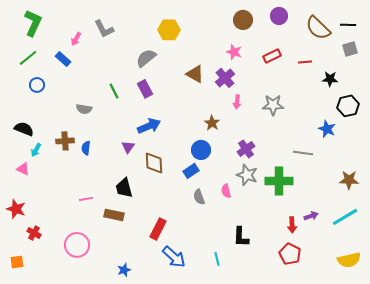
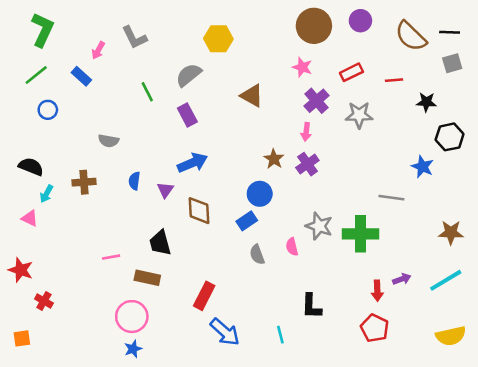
brown circle: (243, 20) -> (314, 26), size x1.4
purple cross: (225, 78) -> (317, 101), moved
green line: (114, 91) -> (147, 92), moved
gray star: (273, 105) -> (359, 115), moved
blue semicircle: (86, 148) -> (134, 181), moved
purple cross: (246, 149) -> (307, 164), moved
pink circle: (77, 245) -> (132, 317), moved
blue star: (124, 270) -> (133, 349), moved

